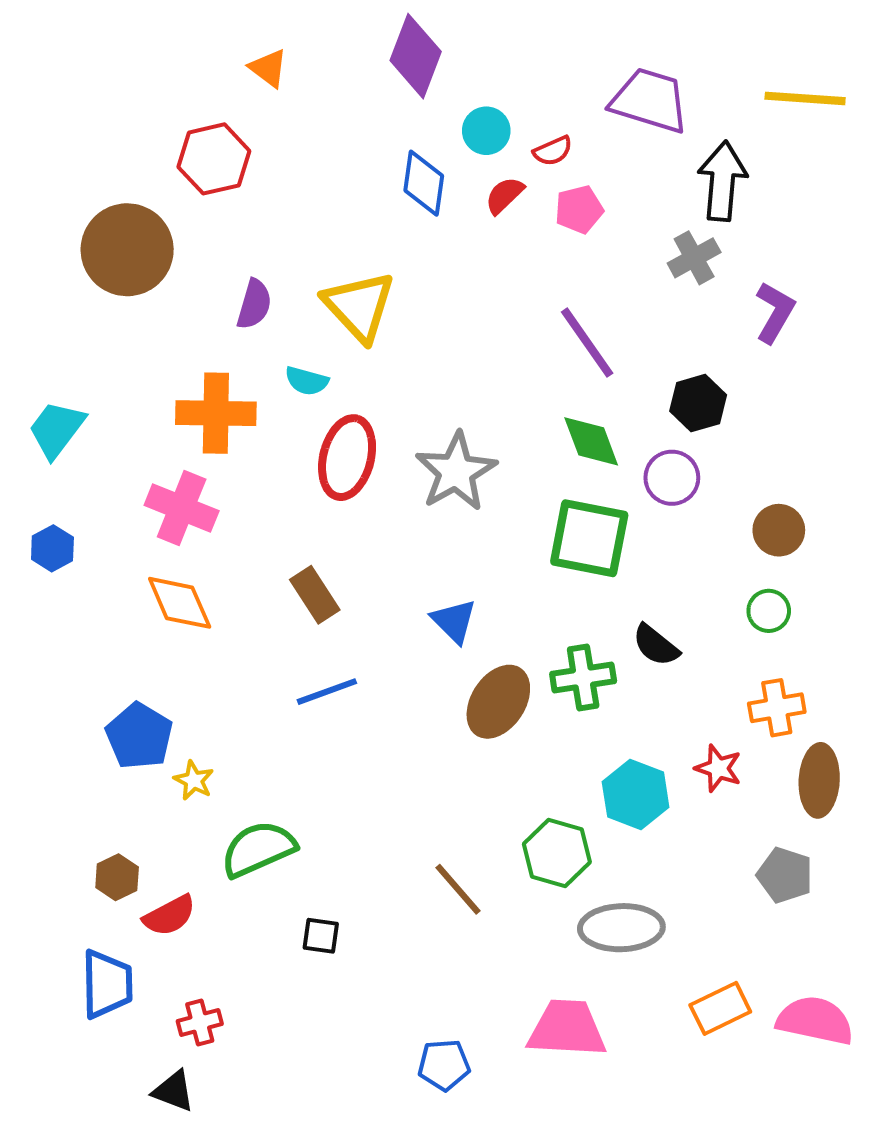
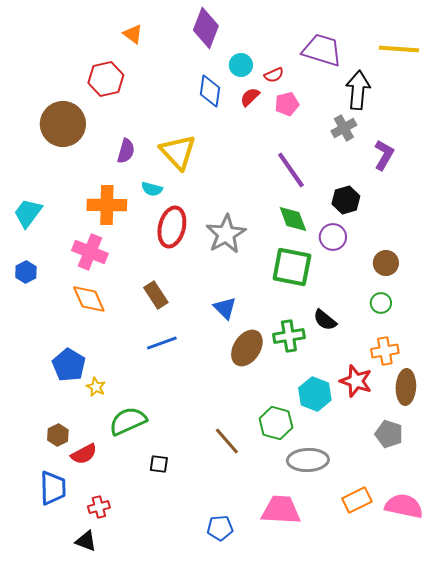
red star: (718, 768) -> (356, 381), size x1.4

